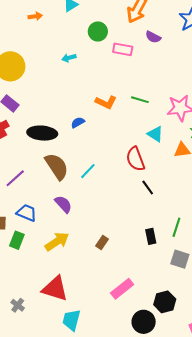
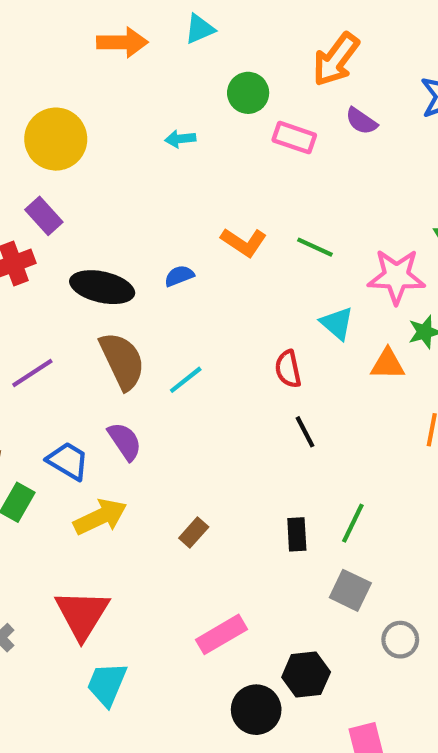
orange arrow: (35, 16) -> (122, 42), size x1.6
red semicircle: (135, 159) -> (288, 369), size x0.7
blue trapezoid: (27, 213) -> (68, 461), moved
red triangle: (55, 289) -> (82, 614), turned 36

